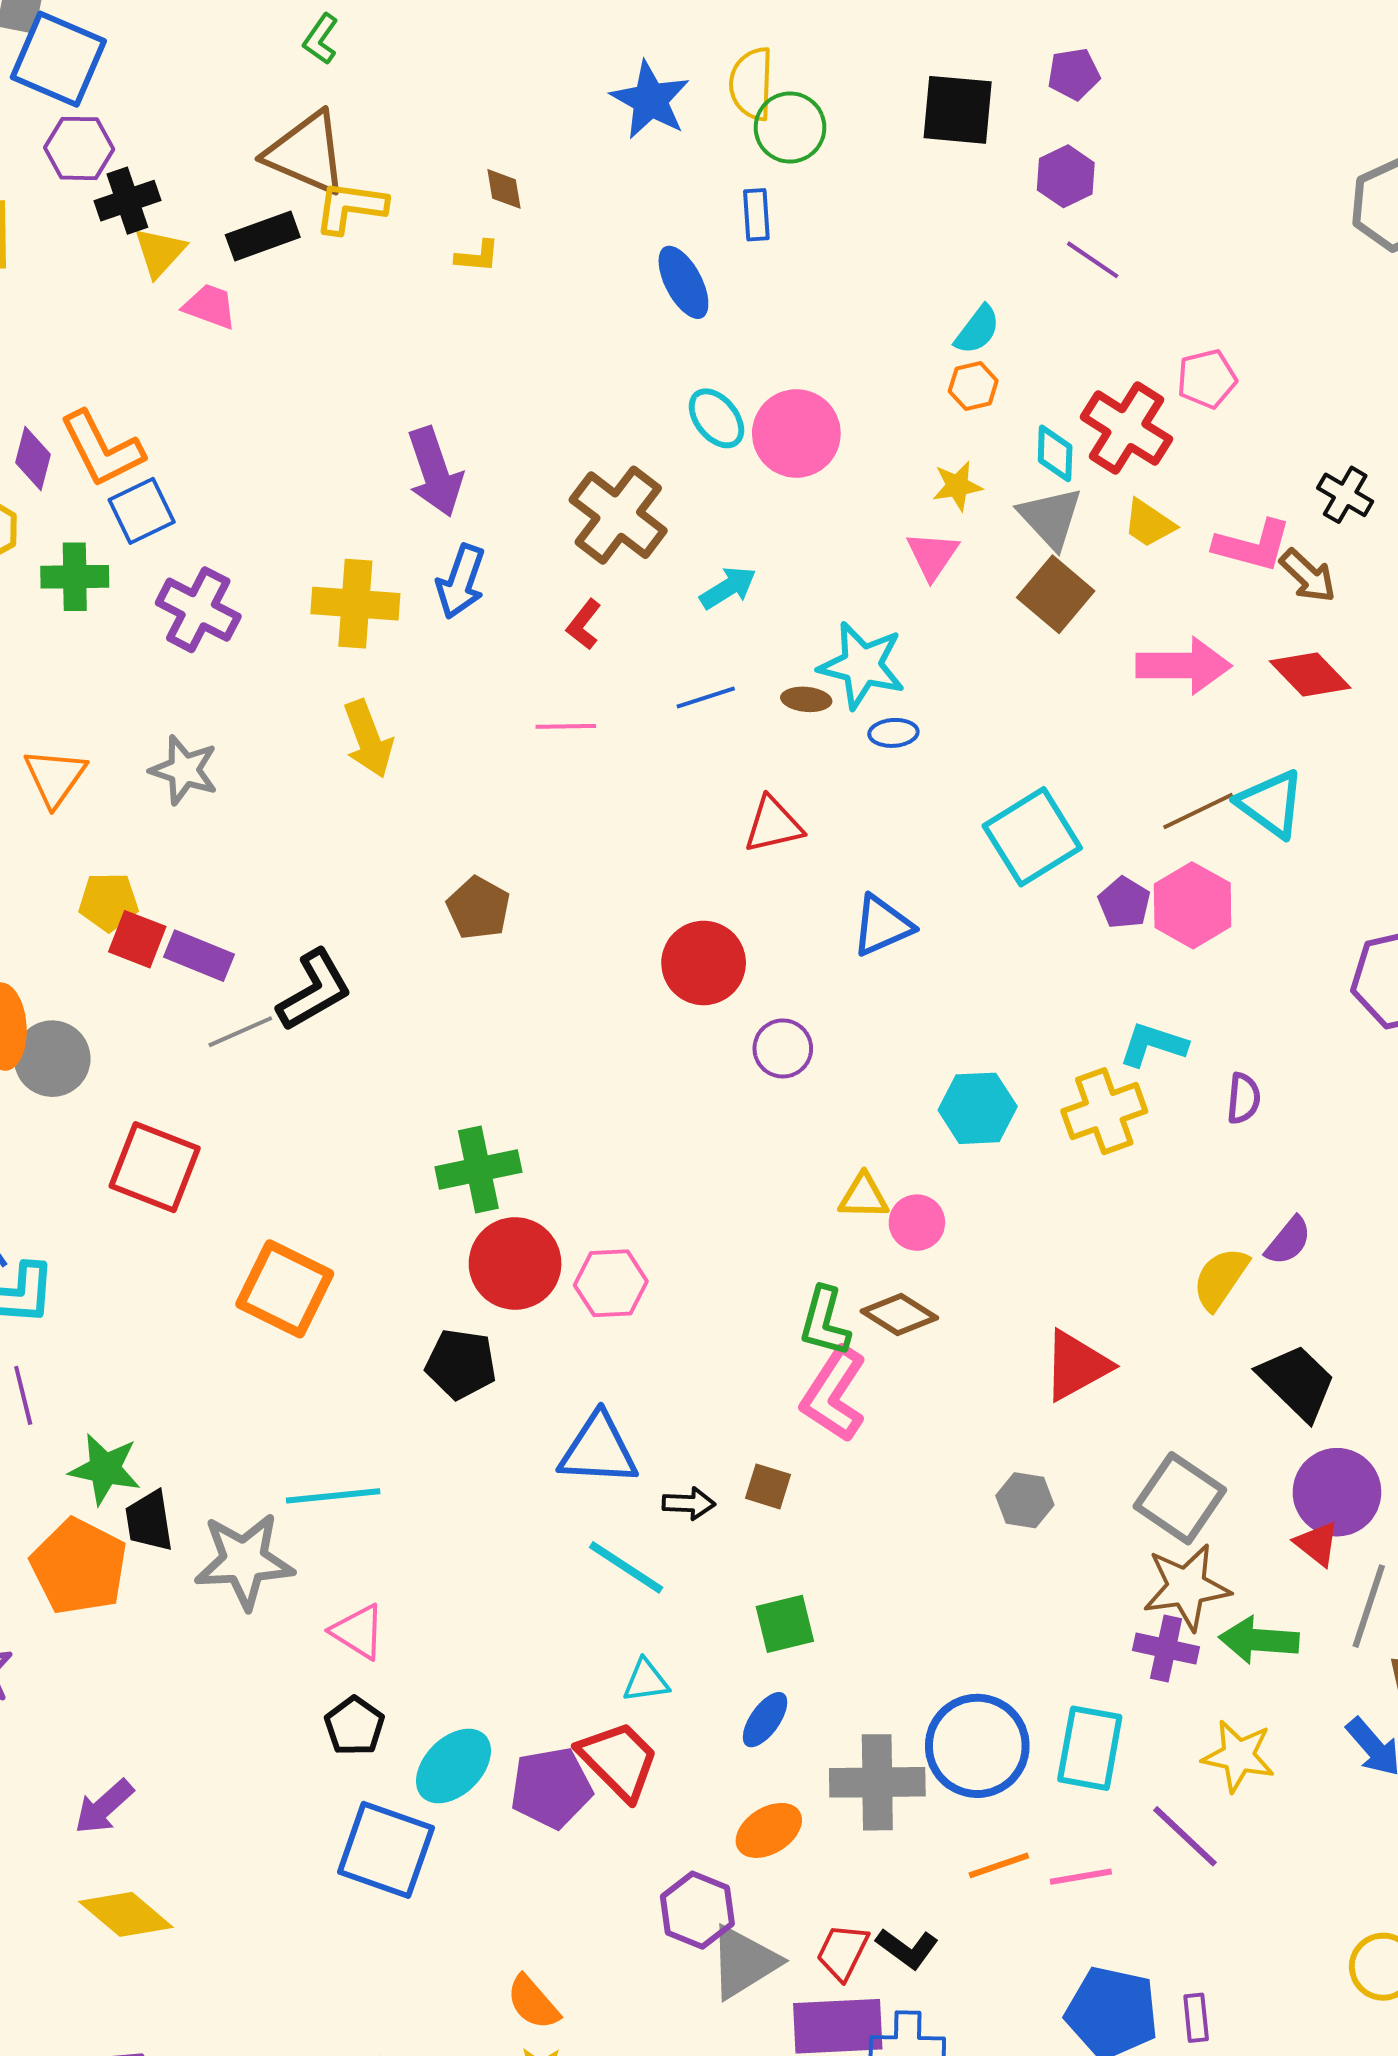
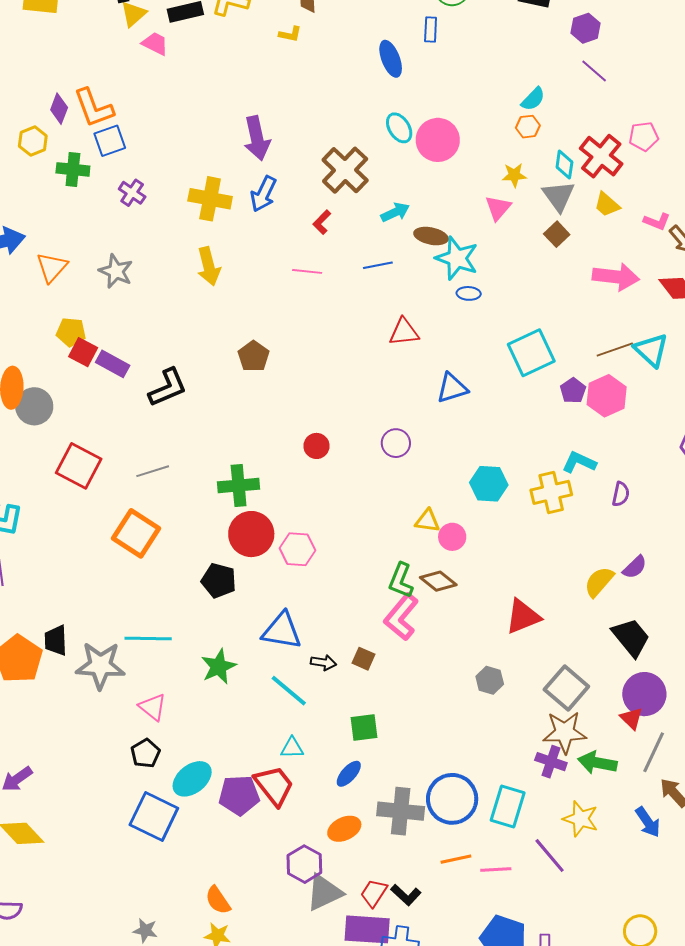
pink L-shape: (1253, 546) -> (657, 221), size x0.7
brown square: (1056, 594) -> (557, 234), size x0.7
purple cross: (198, 610) -> (132, 193), size x0.7
brown ellipse: (806, 699) -> (431, 236), moved, size x1.4
red circle: (704, 963) -> (316, 446), moved, size x0.6
gray line: (240, 1032) -> (153, 471), moved
green star: (105, 1469) -> (219, 667), moved, turned 30

